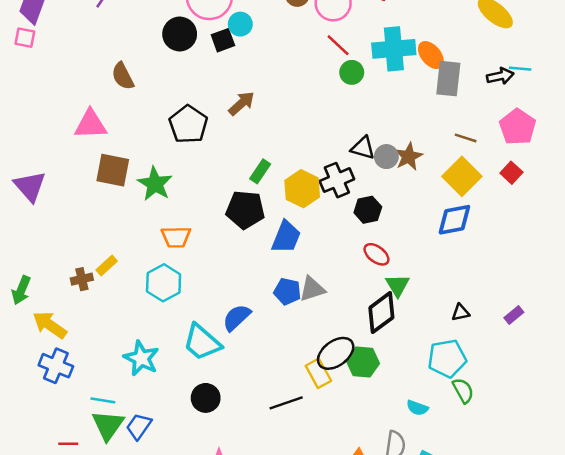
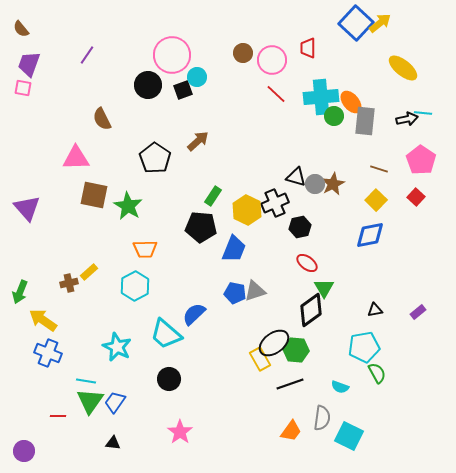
green circle: (352, 72) -> (334, 116), moved
yellow square: (462, 176) -> (376, 200), size x0.7
black line: (286, 403) -> (290, 384), moved

